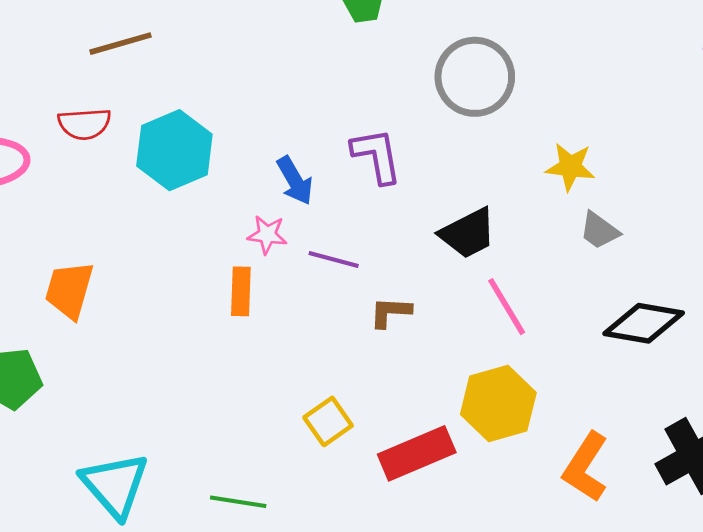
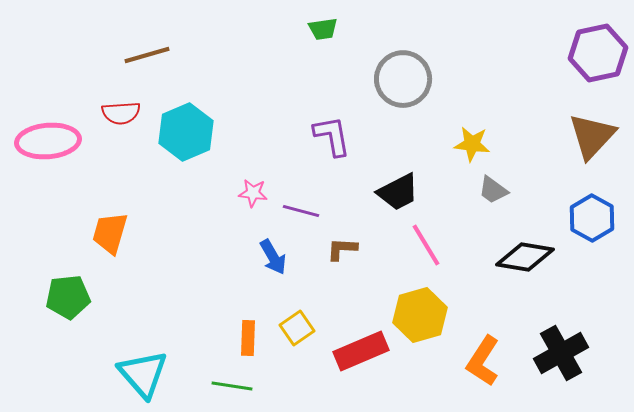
blue arrow: (295, 181) -> (273, 257), moved
orange rectangle: (241, 291) -> (248, 338), moved

